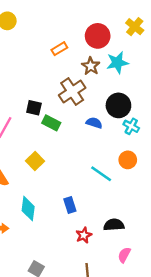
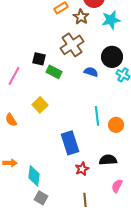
brown star: (91, 66) -> (81, 17), moved
orange circle: (128, 160) -> (116, 125), moved
cyan line: (101, 174) -> (97, 116), turned 48
blue rectangle: (70, 205) -> (70, 143), size x1.6
cyan diamond: (28, 209) -> (34, 176), moved

